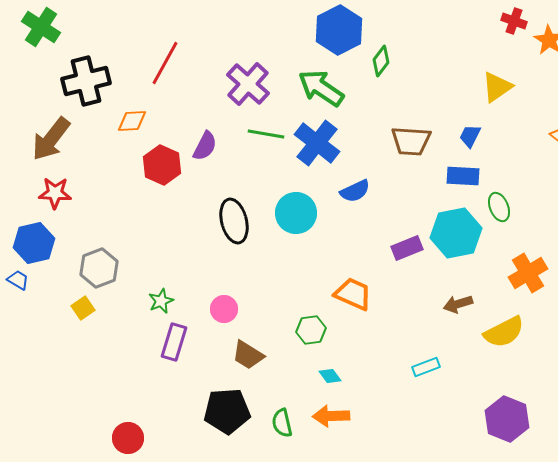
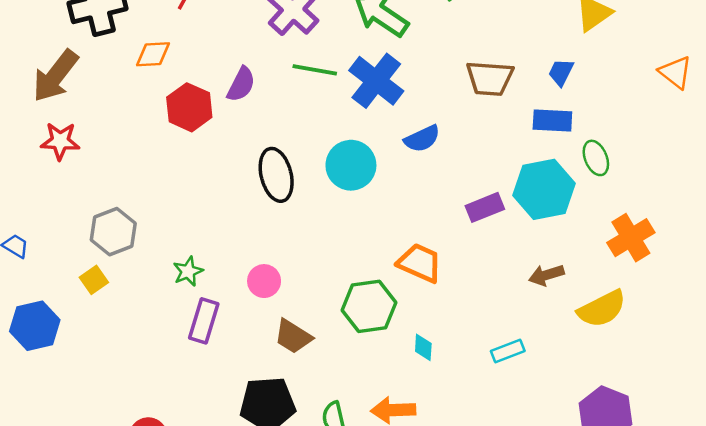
blue hexagon: (34, 243) -> (35, 326), moved
green hexagon: (311, 330) -> (369, 306), size x1.5
cyan diamond: (330, 376) -> (423, 347), moved, turned 40

